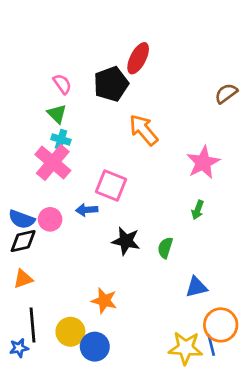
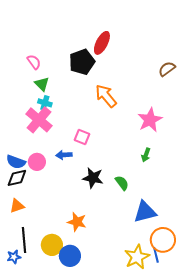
pink semicircle: (62, 84) -> (34, 62), moved
pink square: (111, 185) -> (82, 137), size x0.7
green semicircle: (165, 248) -> (122, 183), turned 126
blue triangle: (196, 287) -> (145, 212), size x1.4
yellow star: (185, 348) -> (137, 257), turned -30

